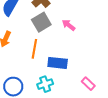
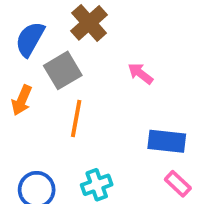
gray square: (41, 22) -> (63, 70), moved
blue rectangle: (58, 63) -> (167, 141), moved

